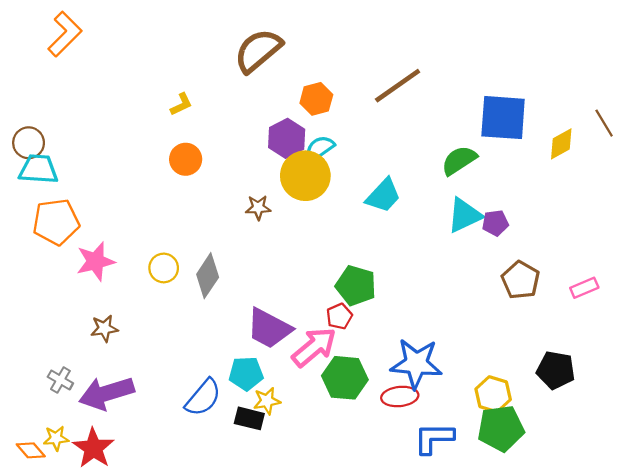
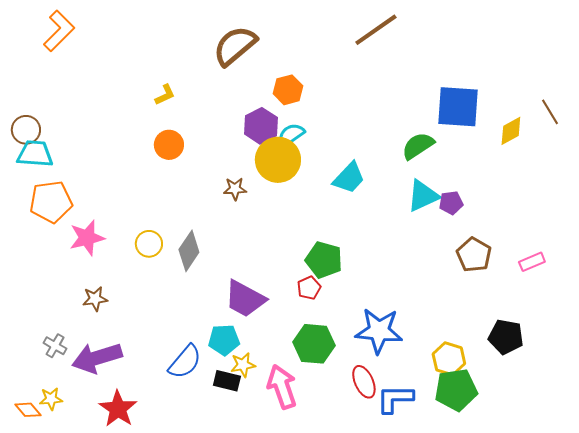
brown line: (398, 86) -> (376, 30), moved
pink arrow: (314, 347) -> (282, 387), moved, turned -69
red ellipse: (400, 396) -> (364, 382), moved, turned 72
red star: (93, 448) -> (118, 409), moved

